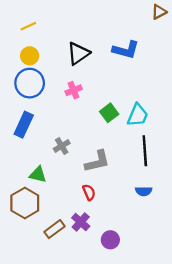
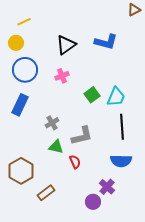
yellow circle: (30, 56) -> (16, 43), moved
green triangle: (38, 174) -> (56, 147), moved
blue semicircle: (144, 191) -> (121, 161), size x1.5
purple cross: (81, 222) -> (107, 187), moved

